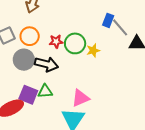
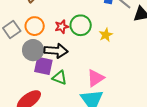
yellow star: (93, 50) -> (106, 35), moved
green triangle: (45, 91) -> (59, 78), turned 35
purple square: (28, 95) -> (43, 66), moved

